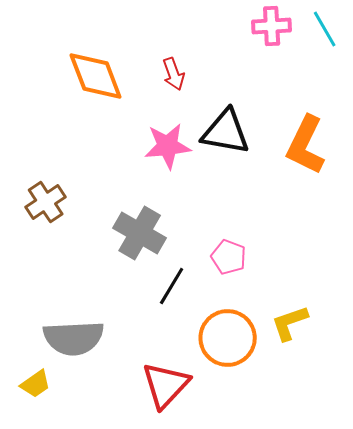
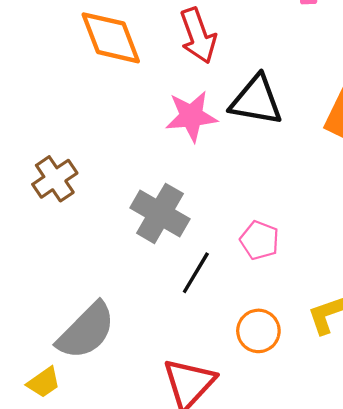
red arrow: (174, 74) -> (198, 36), size x1.5
gray semicircle: (74, 338) -> (86, 331), turned -42
orange circle: (228, 338) -> (258, 331), size x0.7

